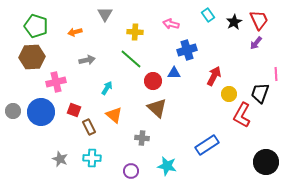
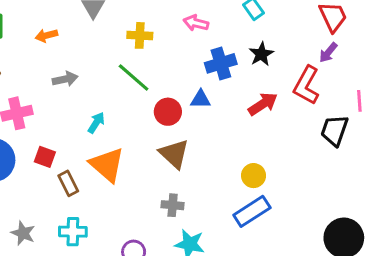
black star: (234, 22) -> (261, 54), moved
red arrow: (214, 76) -> (263, 104), turned 30
yellow circle: (229, 94) -> (254, 176), moved
orange triangle: (114, 115) -> (107, 165), size x1.4
red L-shape: (242, 115) -> (306, 85), moved
gray cross: (142, 138) -> (173, 205), moved

